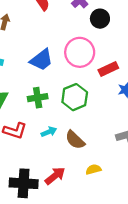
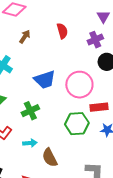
green hexagon: (75, 97) -> (77, 124), moved
green cross: (38, 98) -> (30, 111), turned -36

